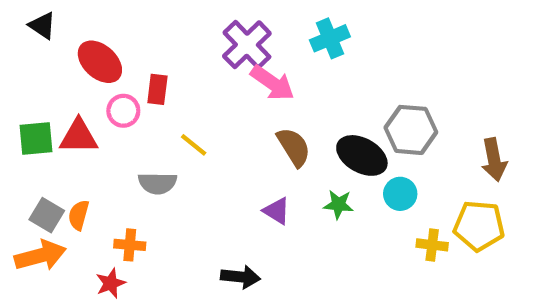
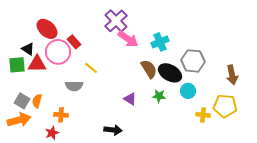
black triangle: (42, 26) -> (28, 49), moved
cyan cross: (330, 38) -> (160, 42), moved
red rectangle: (157, 89) -> (74, 42), turned -48
pink circle: (123, 111) -> (58, 52), size x1.6
brown semicircle: (294, 147) -> (149, 69), moved

